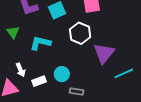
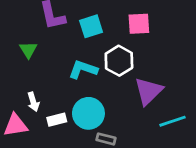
cyan L-shape: (40, 43) -> (83, 69), moved
cyan circle: (62, 74) -> (88, 113), size x1.5

